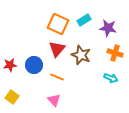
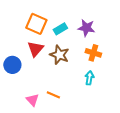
cyan rectangle: (84, 20) -> (60, 29), moved
orange line: (57, 77) -> (53, 95), moved
cyan arrow: (111, 78) -> (89, 78), turned -104

